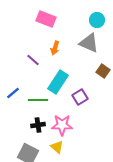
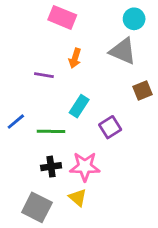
purple line: (33, 60) -> (44, 75), turned -32
brown square: (103, 71) -> (143, 91), turned 32
cyan rectangle: (58, 82) -> (79, 106), size x0.7

